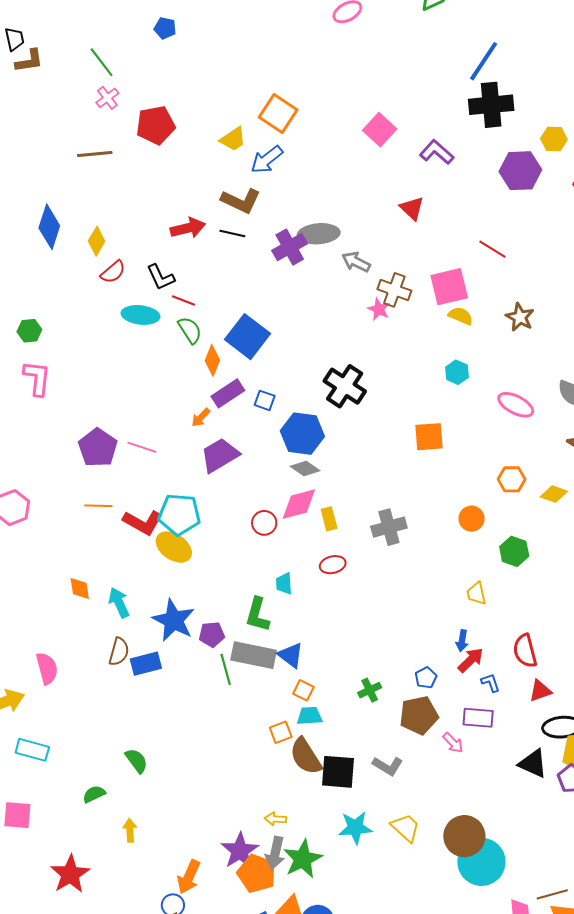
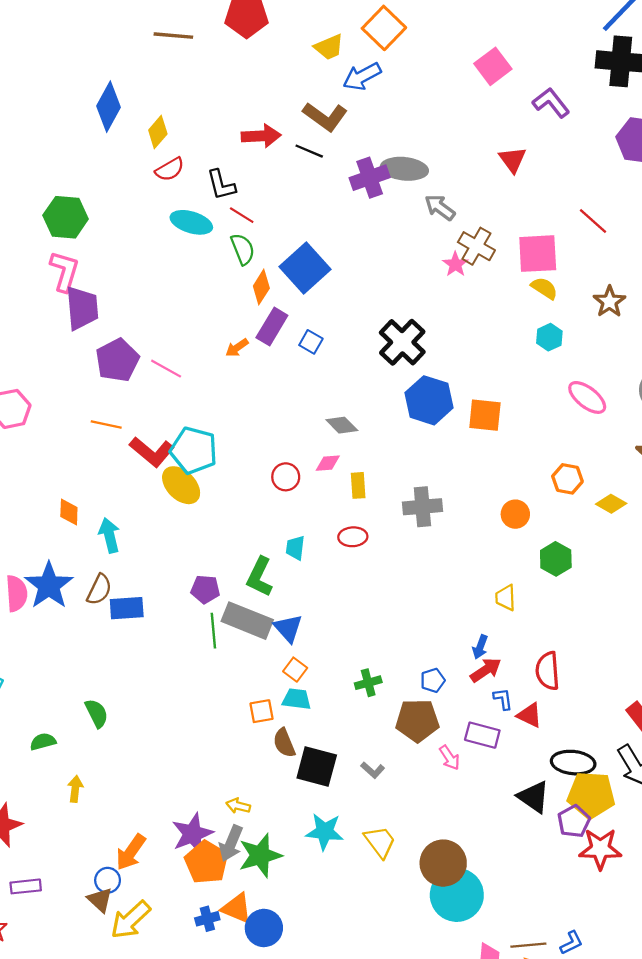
green hexagon: (29, 331) -> (66, 217), size x1.6
cyan hexagon: (457, 372) -> (549, 337), moved
purple rectangle: (228, 393) -> (272, 327), turned -36
blue hexagon: (302, 434) -> (429, 400), moved
purple trapezoid: (220, 455) -> (82, 308), moved, turned 105
pink diamond: (299, 504) -> (328, 463), size x0.6
blue star: (174, 620) -> (49, 585), moved
red triangle: (540, 691) -> (530, 715), moved, turned 35
brown semicircle: (306, 756) -> (284, 743), size x0.7
gray L-shape: (388, 766) -> (373, 770), size x0.7

